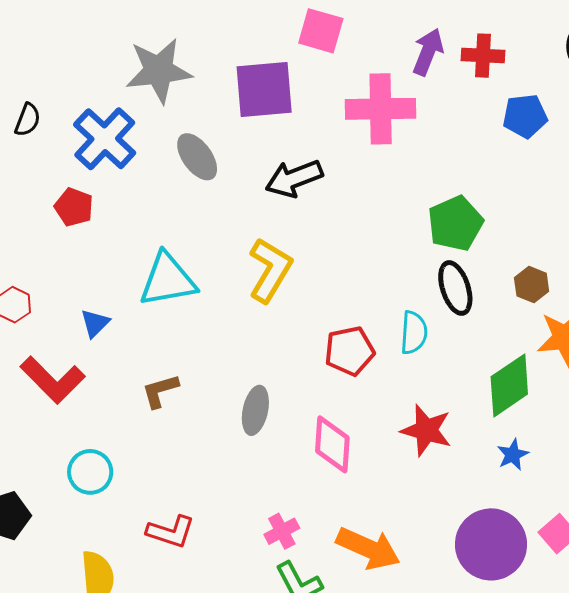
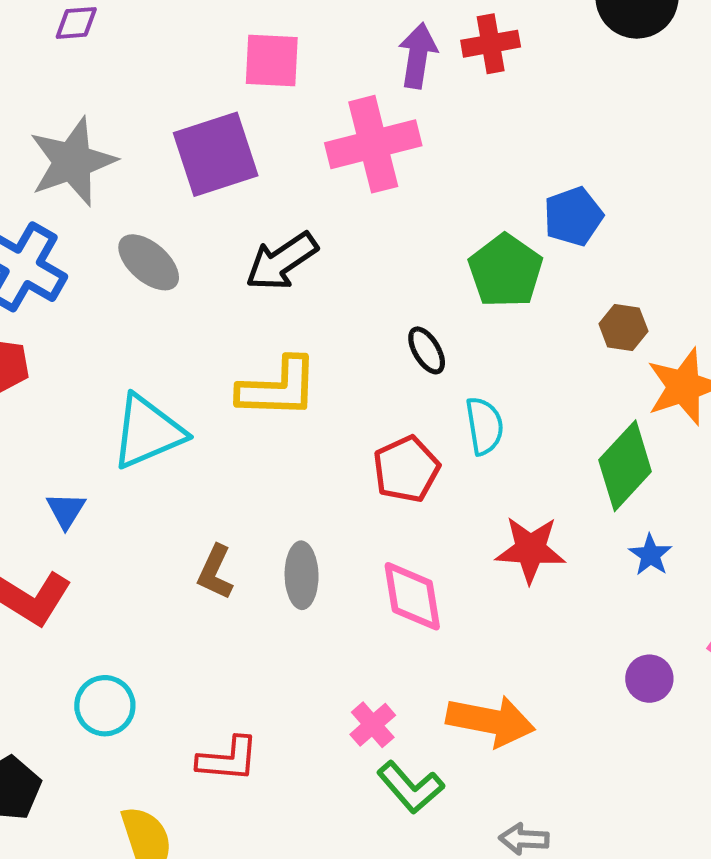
blue pentagon: (525, 116) -> (573, 216), moved
yellow L-shape: (270, 270) -> (278, 388), turned 74
black ellipse: (455, 288) -> (427, 350), moved, size x0.7
brown L-shape: (160, 391) -> (215, 572), moved, turned -36
purple circle: (491, 544) -> (649, 679), size x0.5

